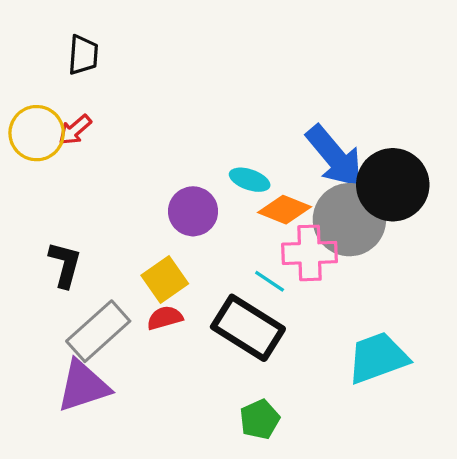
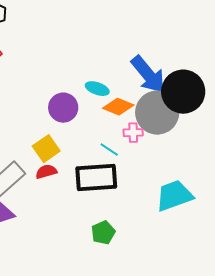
pink cross: (310, 253) -> (133, 133), size x0.6
black rectangle: (248, 328) -> (96, 178), turned -36

